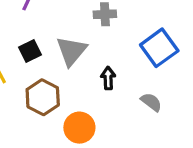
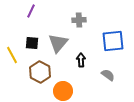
blue square: (159, 48) -> (113, 41), turned 30
black square: (30, 51) -> (32, 43), turned 32

